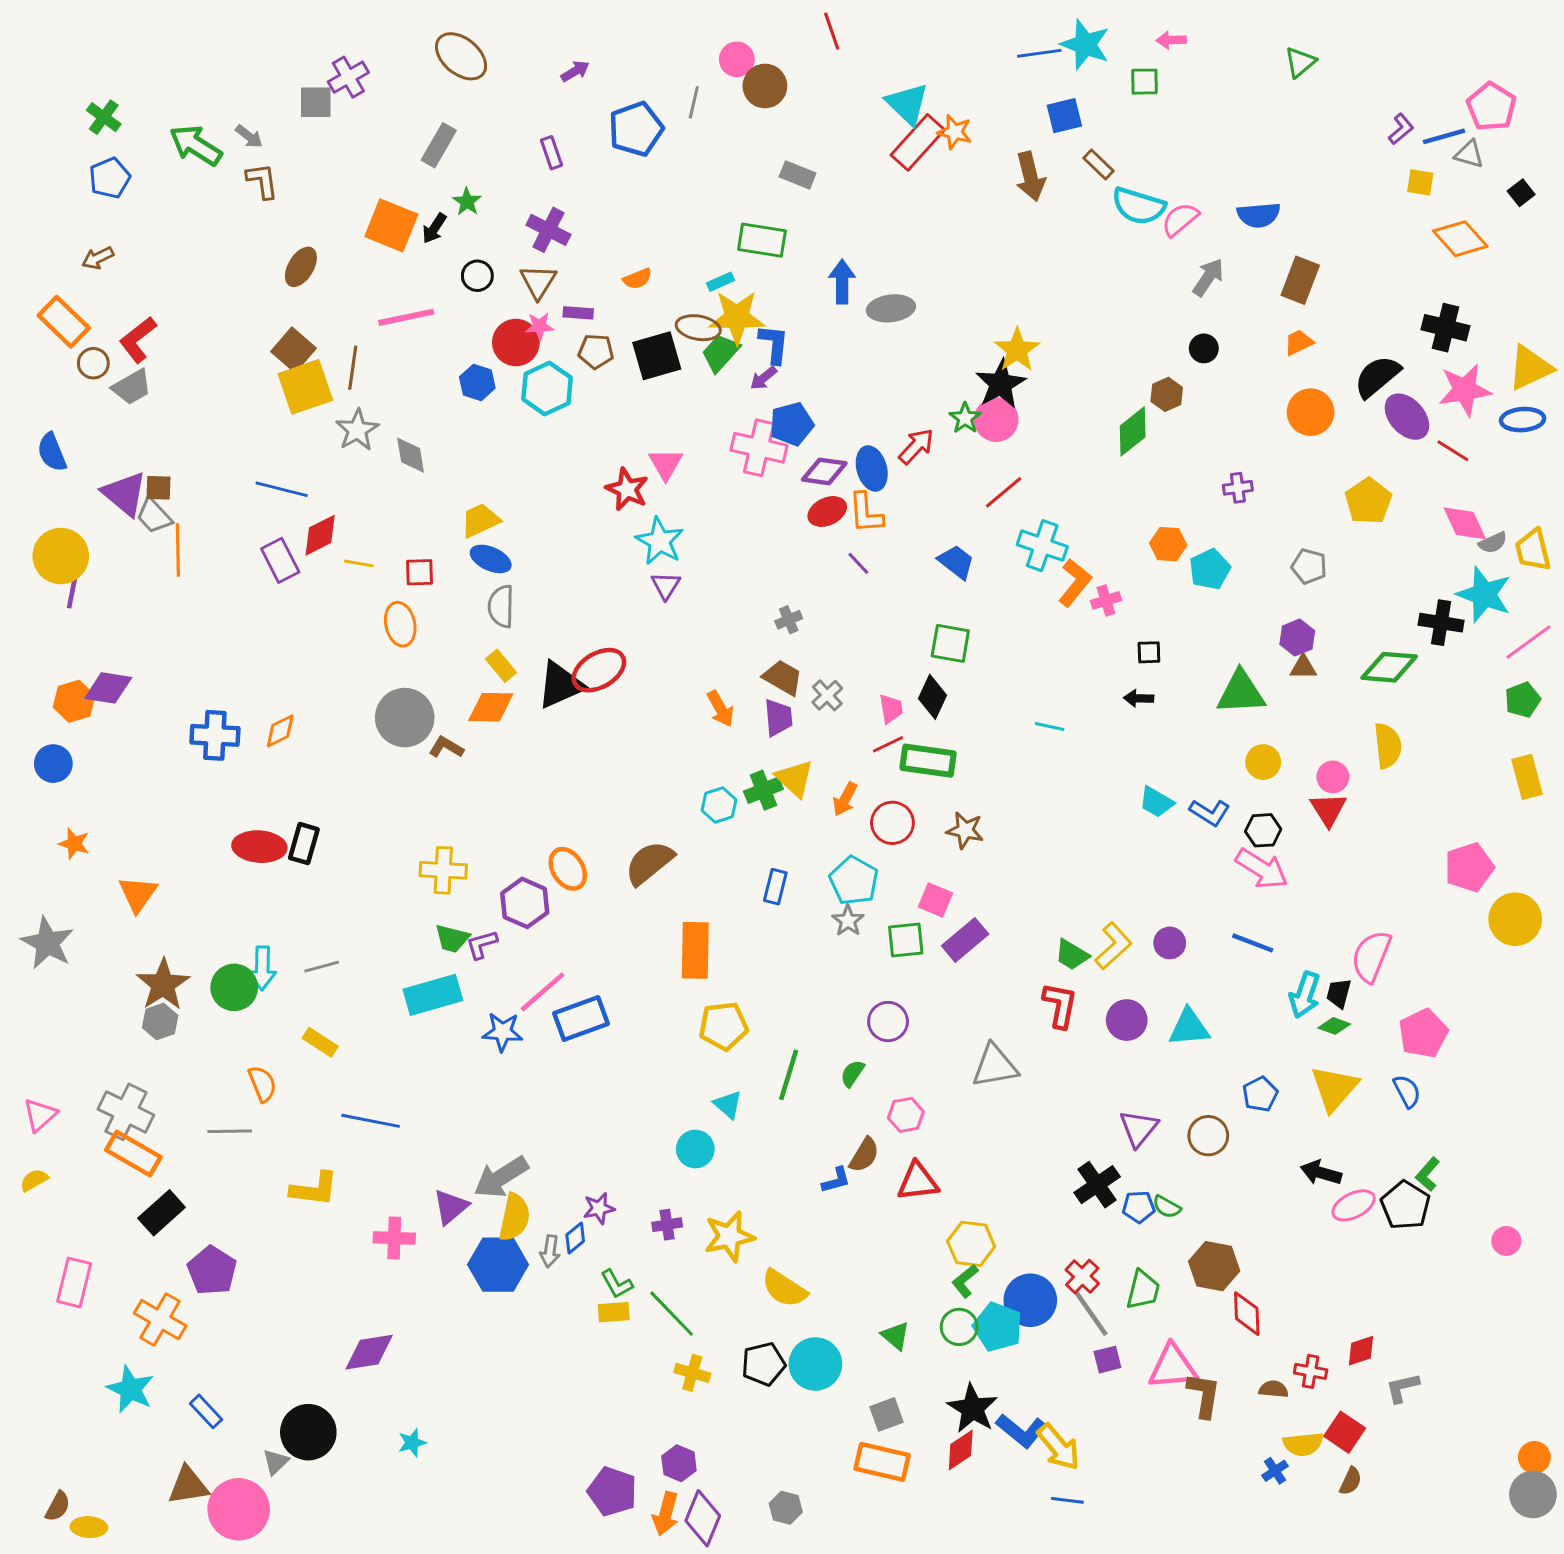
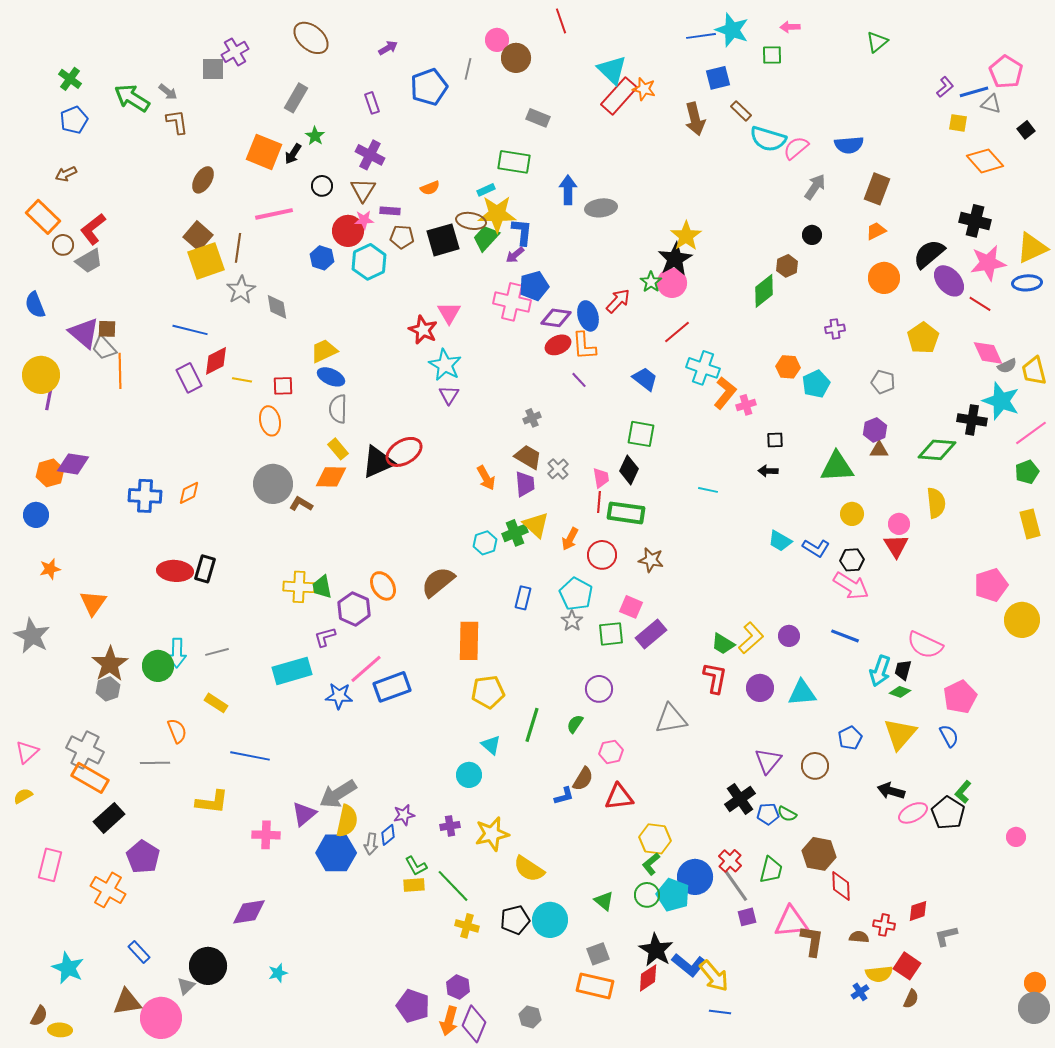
red line: (888, 744) -> (599, 502), turned -60
orange star: (74, 844) -> (50, 569), turned -30
green trapezoid: (452, 938) -> (322, 587), moved, turned 65
pink semicircle: (1371, 956) -> (925, 645), turned -87
cyan star: (130, 1389) -> (68, 968), moved

